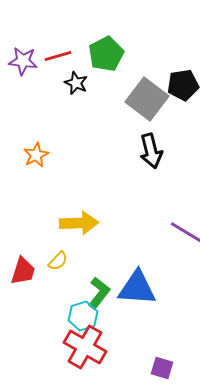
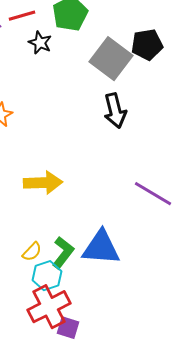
yellow semicircle: (58, 261) -> (32, 252), moved
red cross: (85, 347) -> (49, 307), turned 33
purple square: (162, 368) -> (68, 328), moved

